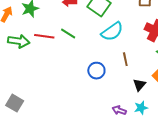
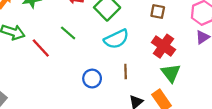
red line: (44, 36) -> (41, 48), moved, turned 30

